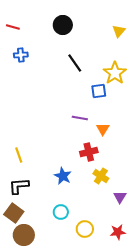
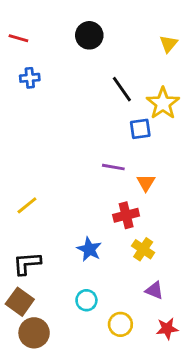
black line: (75, 63) -> (122, 89), moved
yellow line: (19, 155) -> (27, 205), moved, turned 70
purple triangle: (120, 197) -> (154, 290), moved, turned -40

